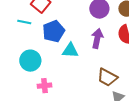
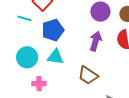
cyan triangle: (70, 50) -> (56, 57), moved
brown trapezoid: (107, 77) -> (88, 75), moved

